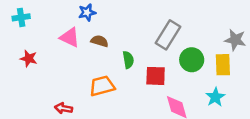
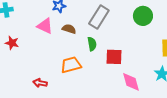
gray rectangle: (168, 35) -> (99, 17), moved
green circle: (192, 60) -> (143, 16), moved

